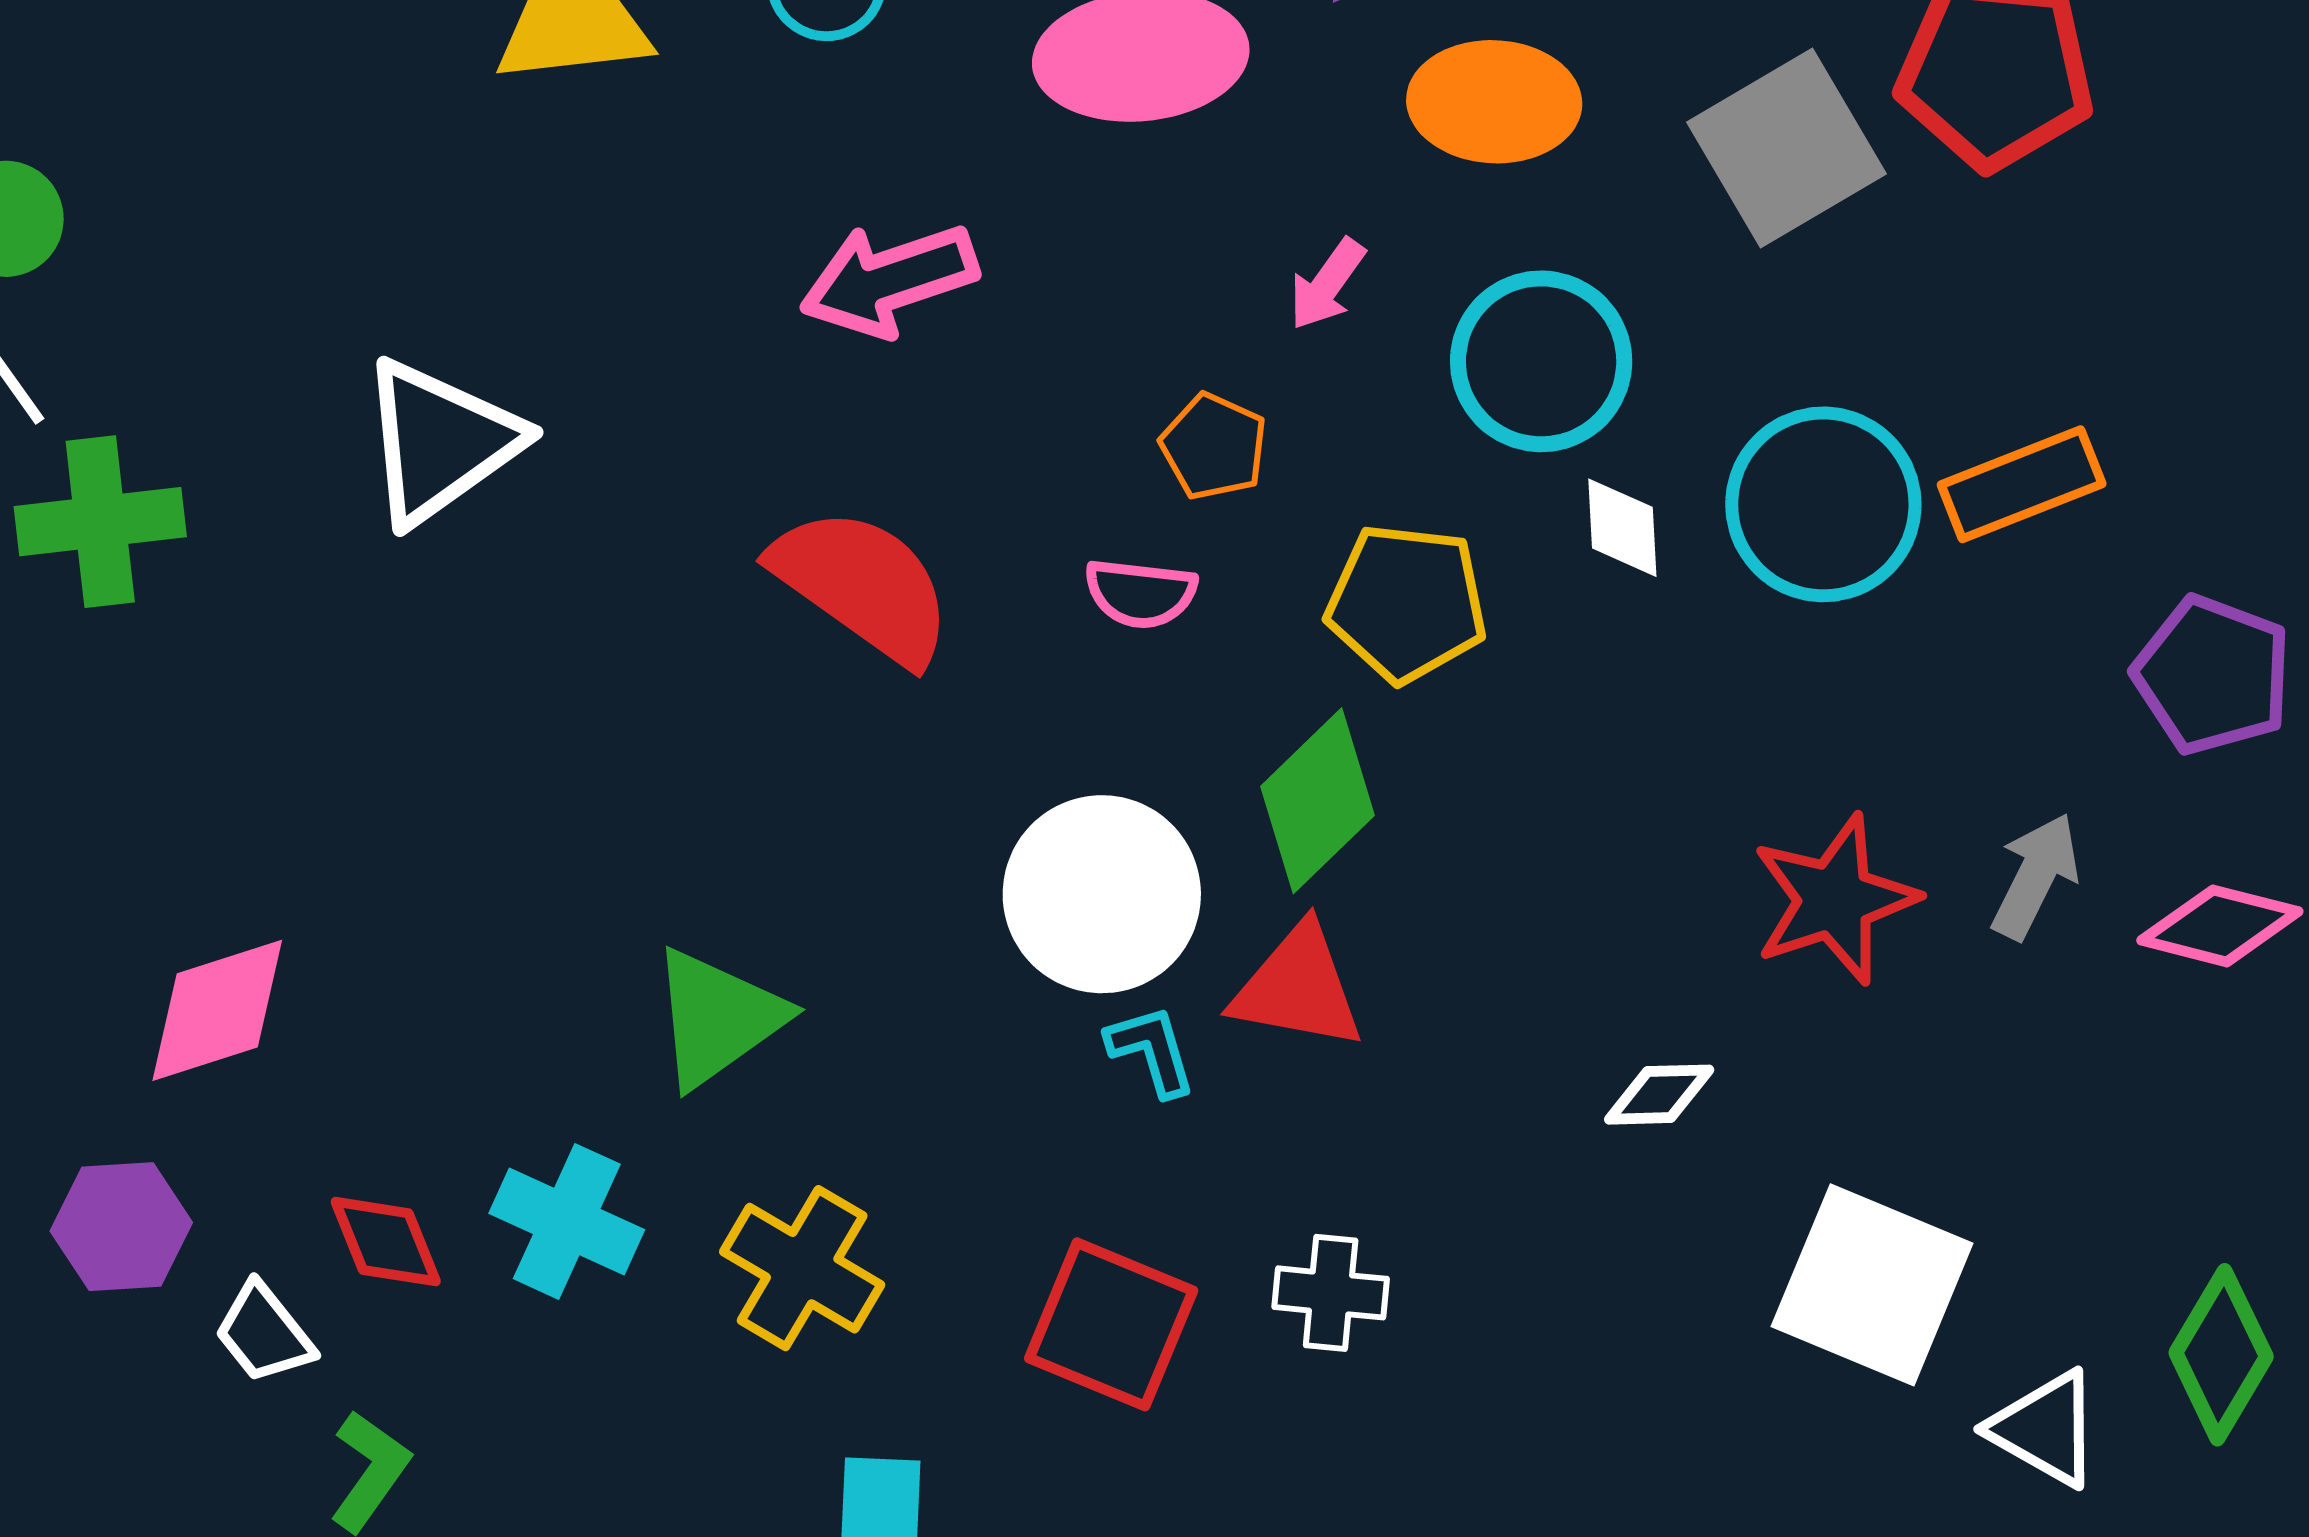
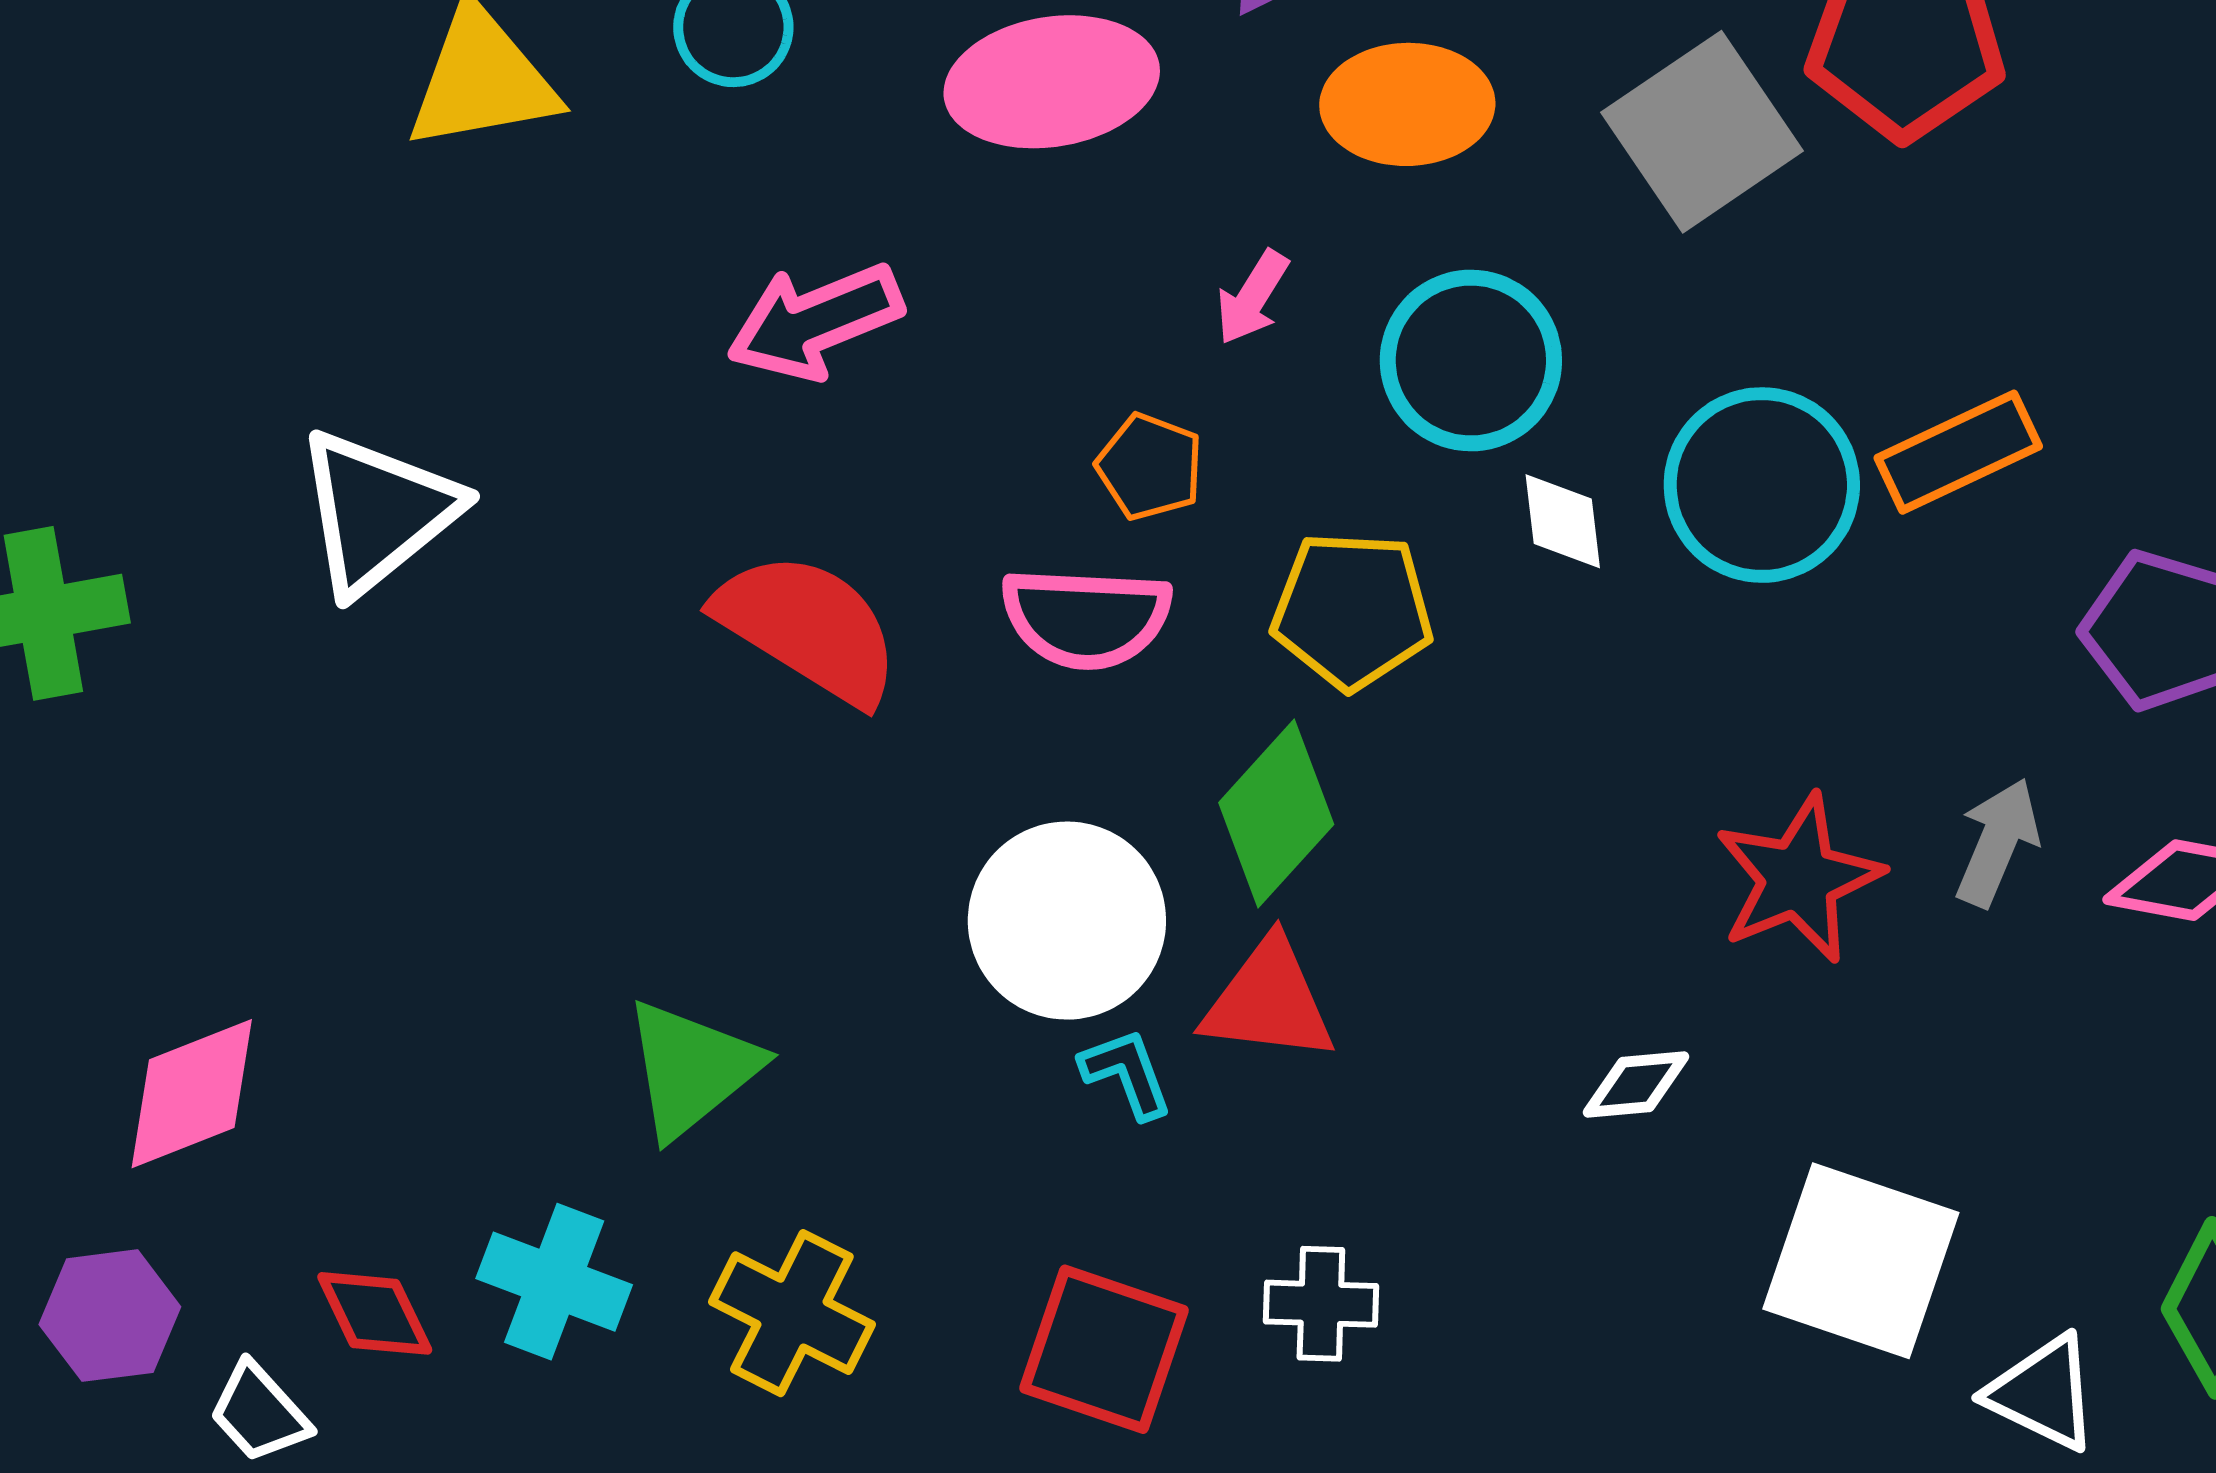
pink semicircle: (1141, 593) -> (1086, 618), size x1.5

